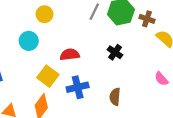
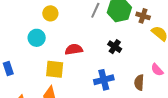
yellow square: (48, 76) -> (55, 69), turned -30
blue cross: (78, 87) -> (104, 80), moved
brown semicircle: (115, 97) -> (139, 82), moved

